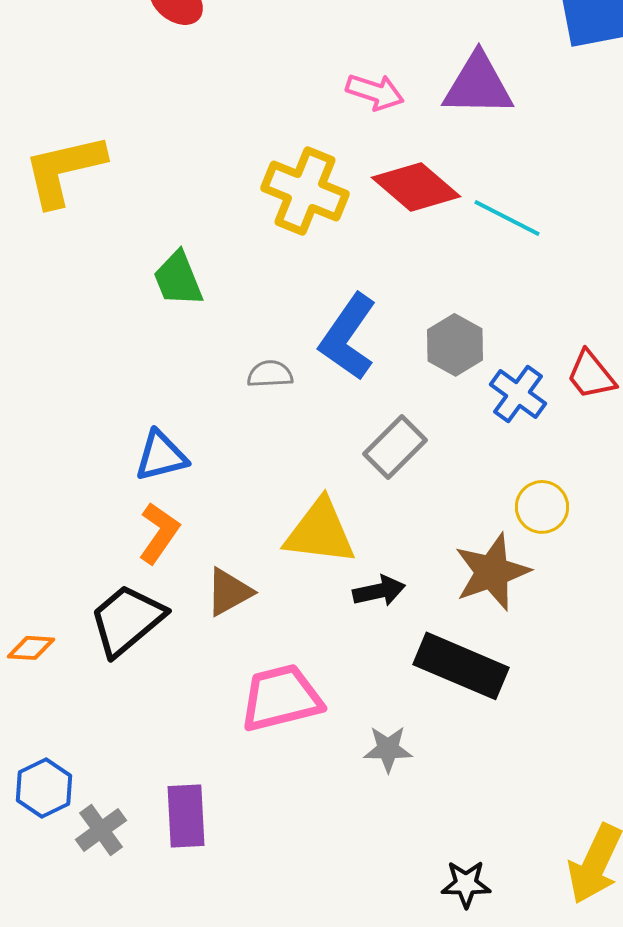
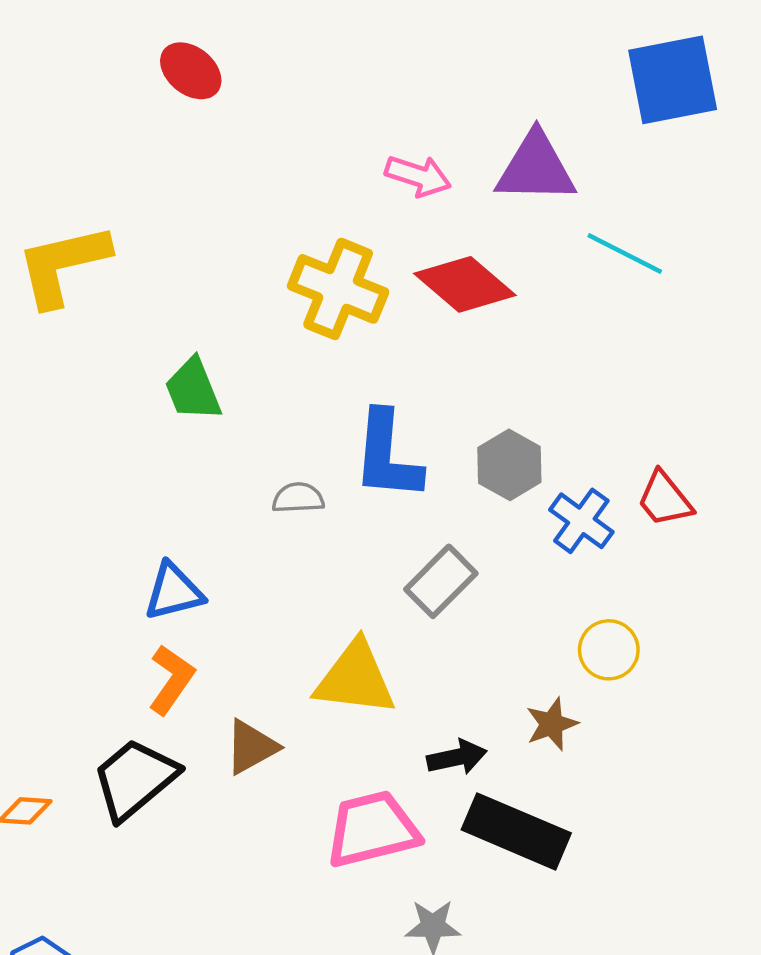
cyan line: (507, 218) -> (625, 254), moved
blue L-shape: (348, 337) -> (387, 456), turned -30
brown star: (492, 572) -> (552, 724), size x0.6
black arrow: (379, 591) -> (457, 757), moved
pink trapezoid: (281, 698) -> (372, 829), moved

